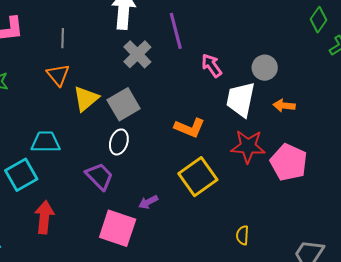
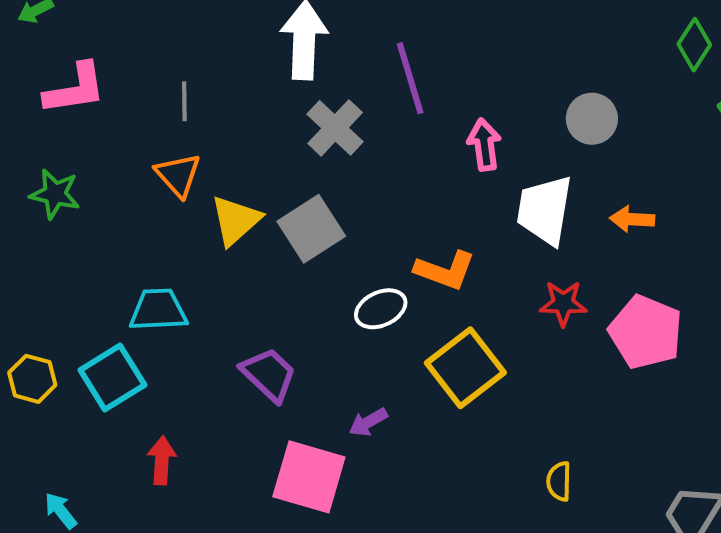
pink arrow: (212, 66) -> (484, 145), turned 30
gray circle: (265, 68) -> (592, 119), moved
white ellipse: (119, 142) -> (381, 309), moved, turned 50
red star: (248, 146) -> (563, 303), size x0.7
red arrow: (44, 217) -> (162, 460), size x0.7

